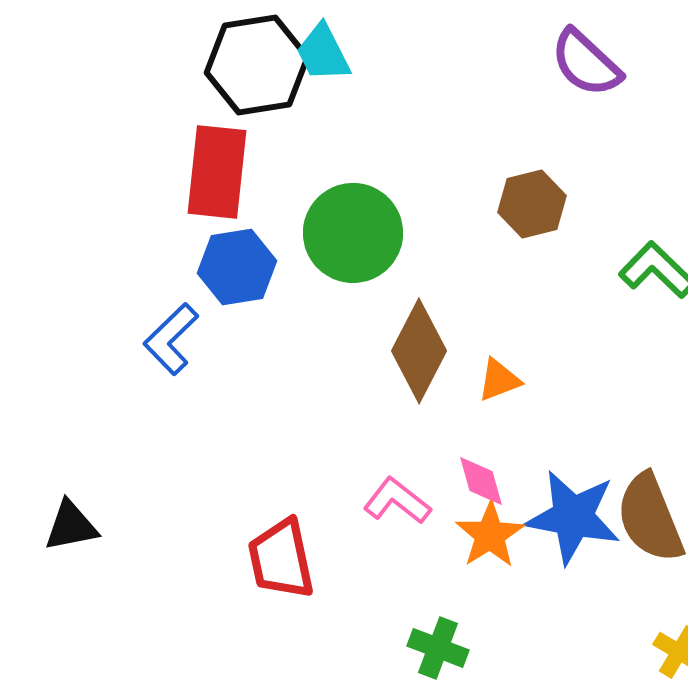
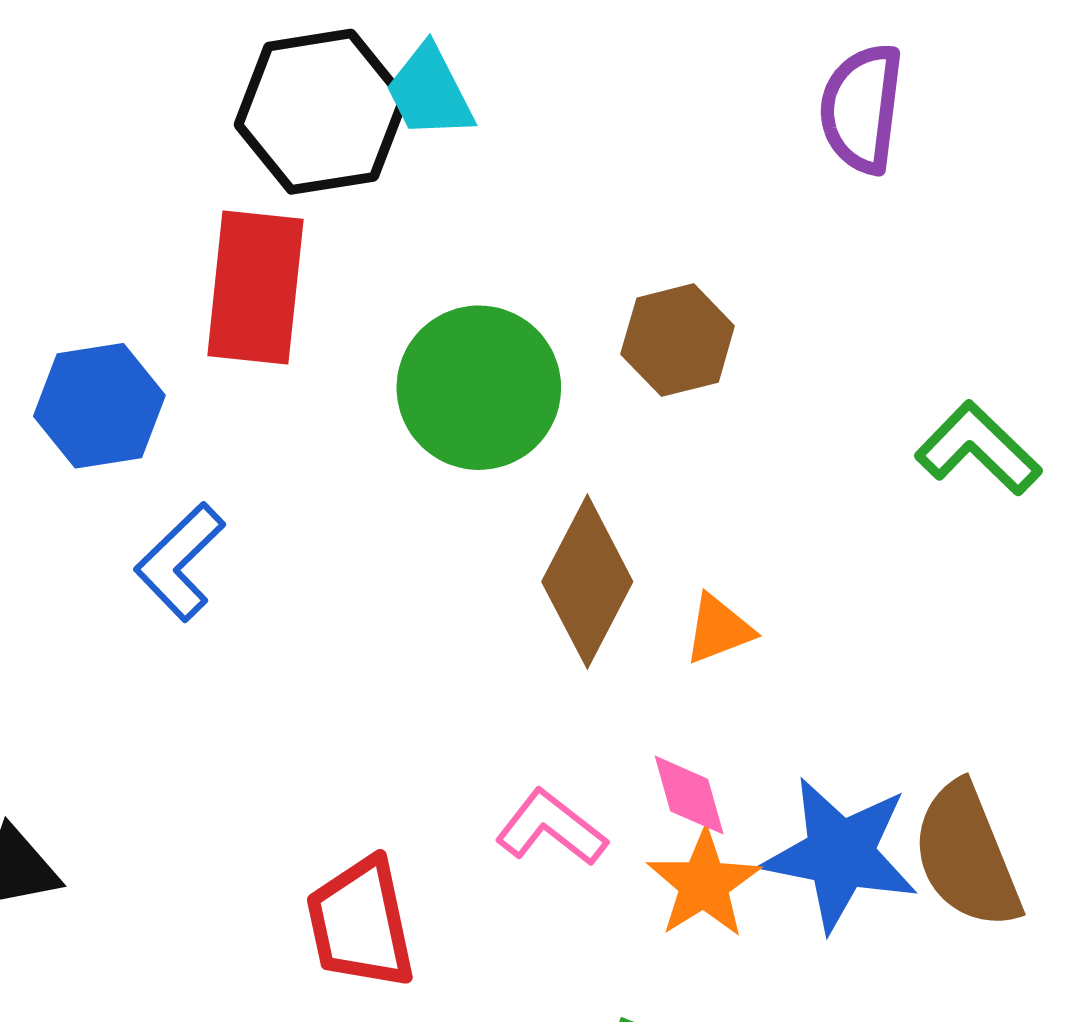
purple semicircle: (586, 63) -> (862, 108), turned 54
brown hexagon: (532, 204) -> (678, 340), moved
blue hexagon: (237, 267) -> (99, 406), moved

